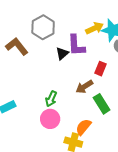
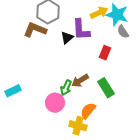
brown L-shape: (17, 46) -> (35, 30), moved, turned -30
brown arrow: (84, 87) -> (80, 81), moved
green arrow: (51, 99) -> (66, 88), moved

